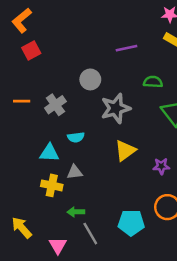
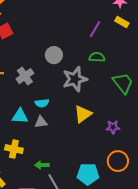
purple line: (126, 48) -> (95, 29), moved, turned -48
green semicircle: (153, 82) -> (97, 57), moved
gray triangle: (75, 172) -> (41, 122), moved
yellow cross: (52, 185) -> (14, 149), moved

